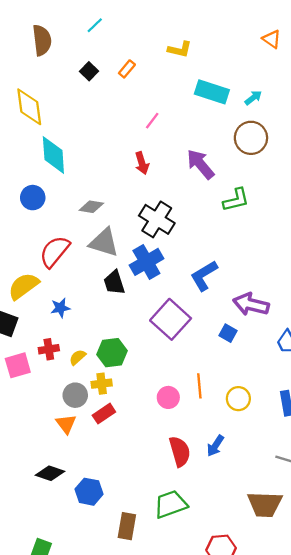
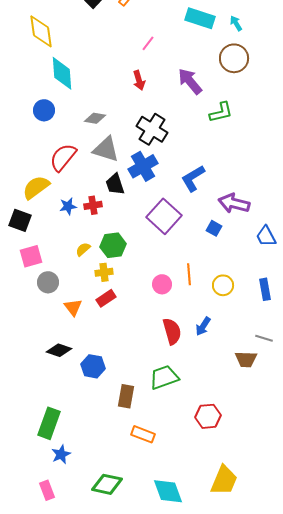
cyan arrow: (253, 98) -> (236, 23), turned -84
red cross: (49, 349) -> (93, 205), moved
gray circle: (75, 395) -> (48, 282), moved
brown trapezoid: (265, 504) -> (246, 359), moved, size x0.7

